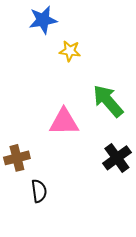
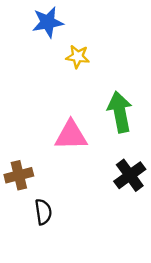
green arrow: (108, 101) -> (120, 112), turned 30

